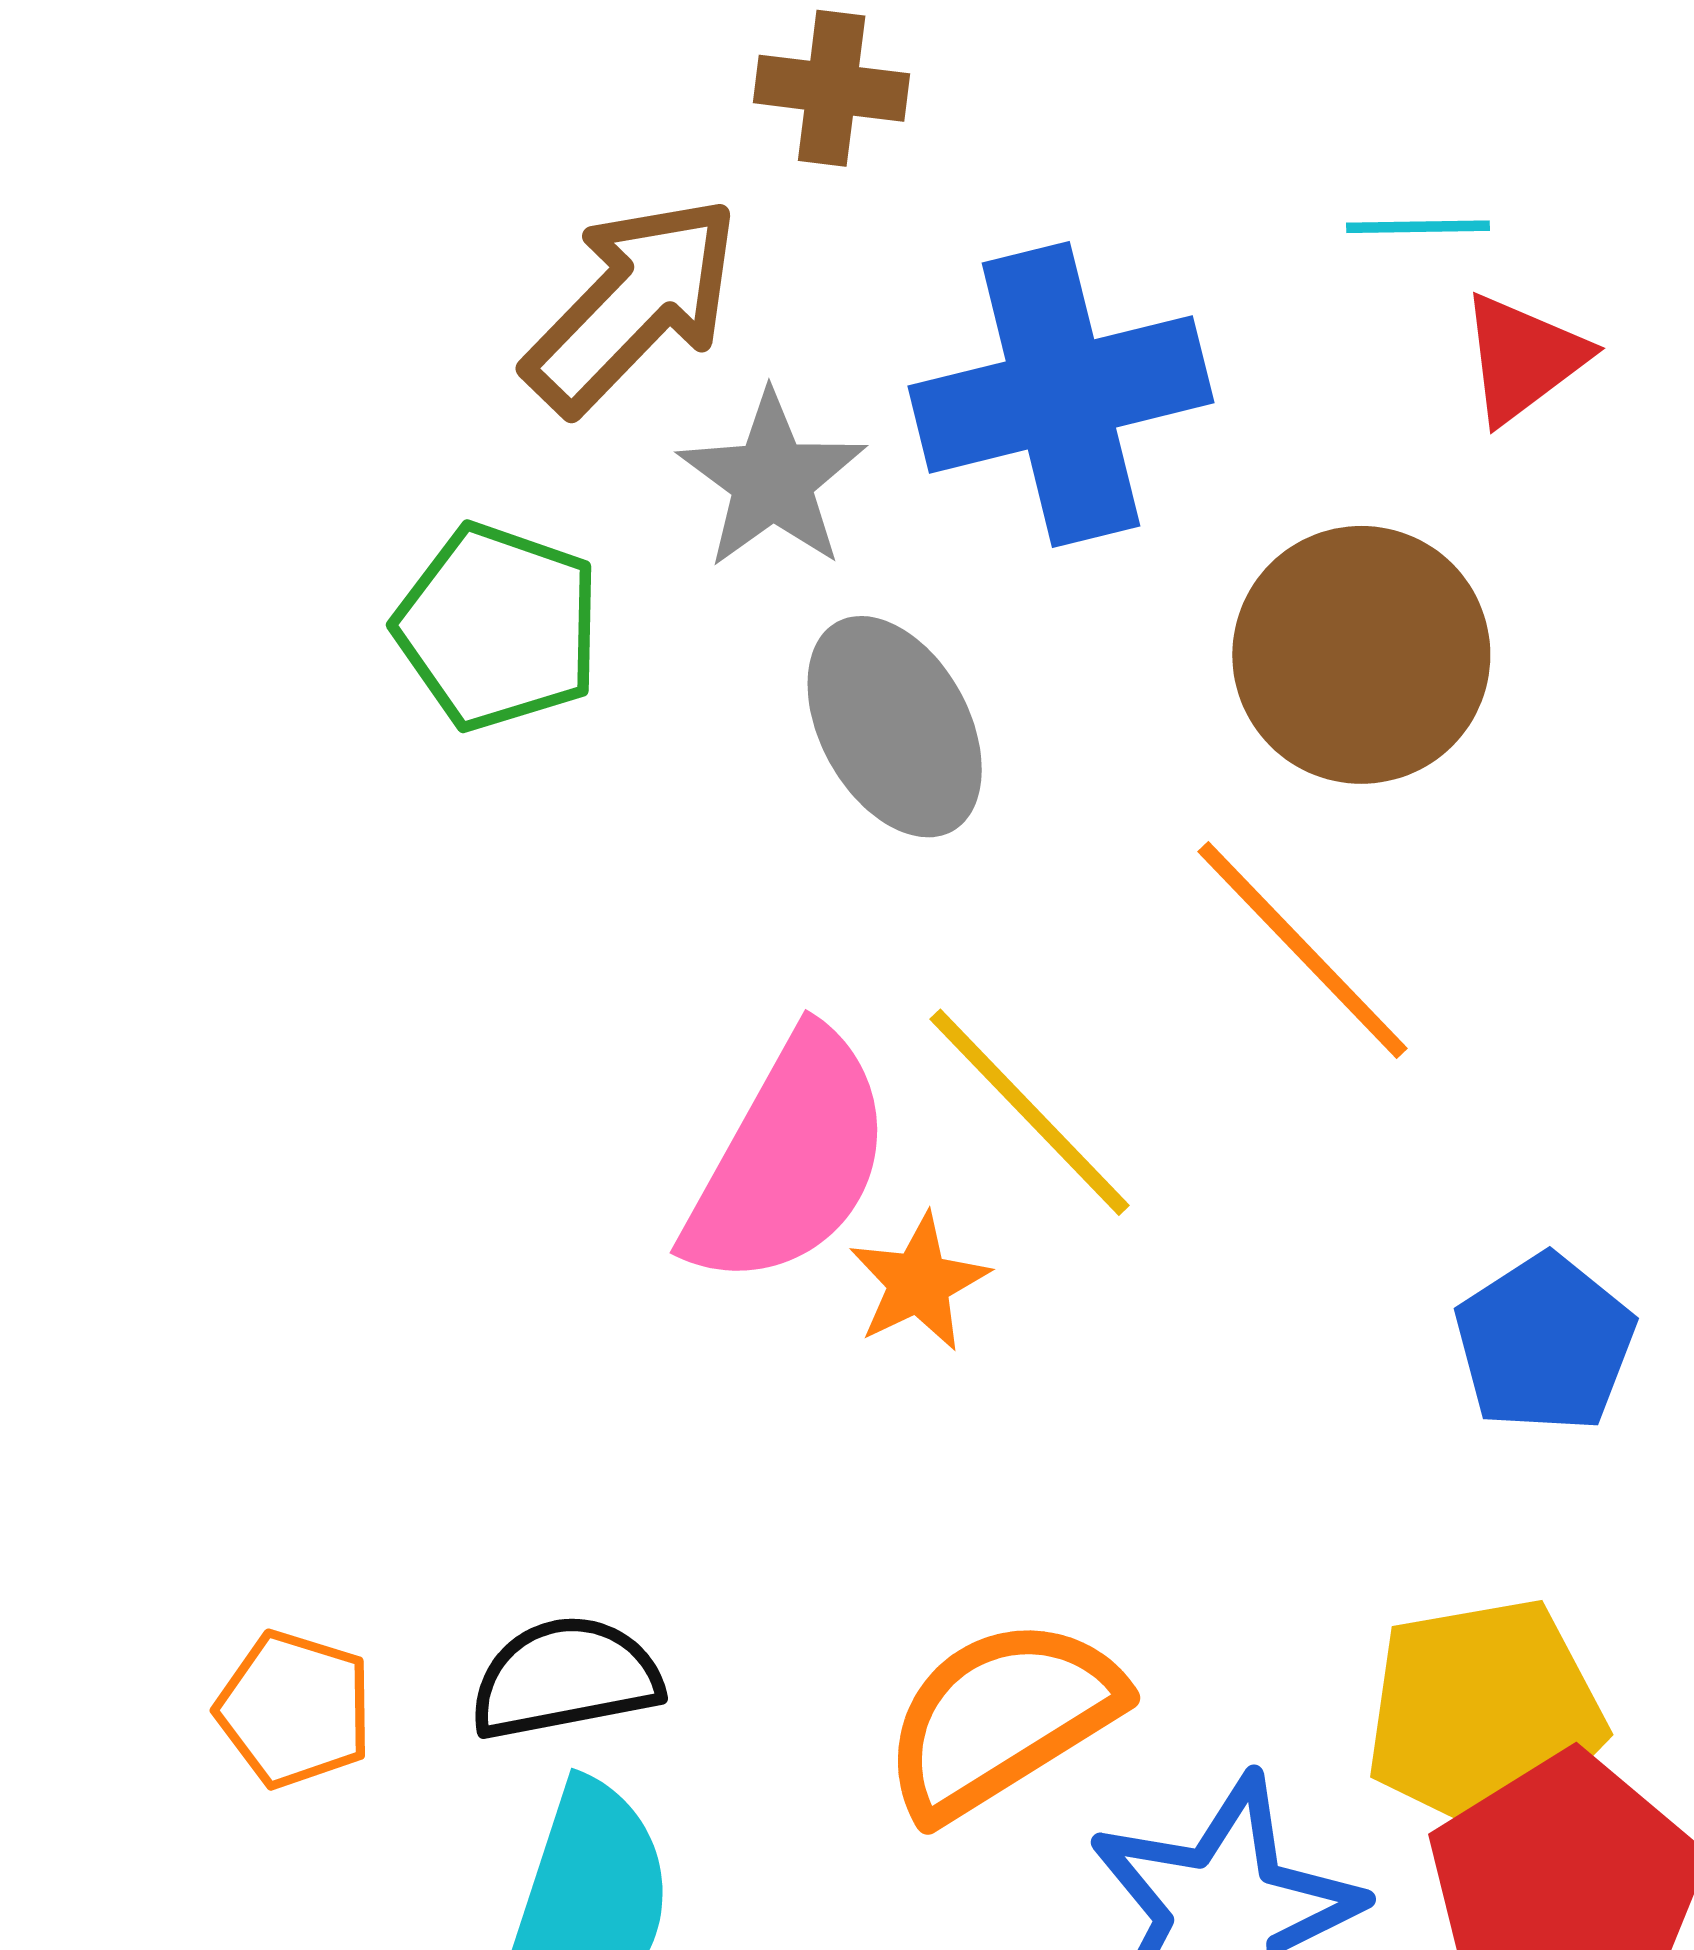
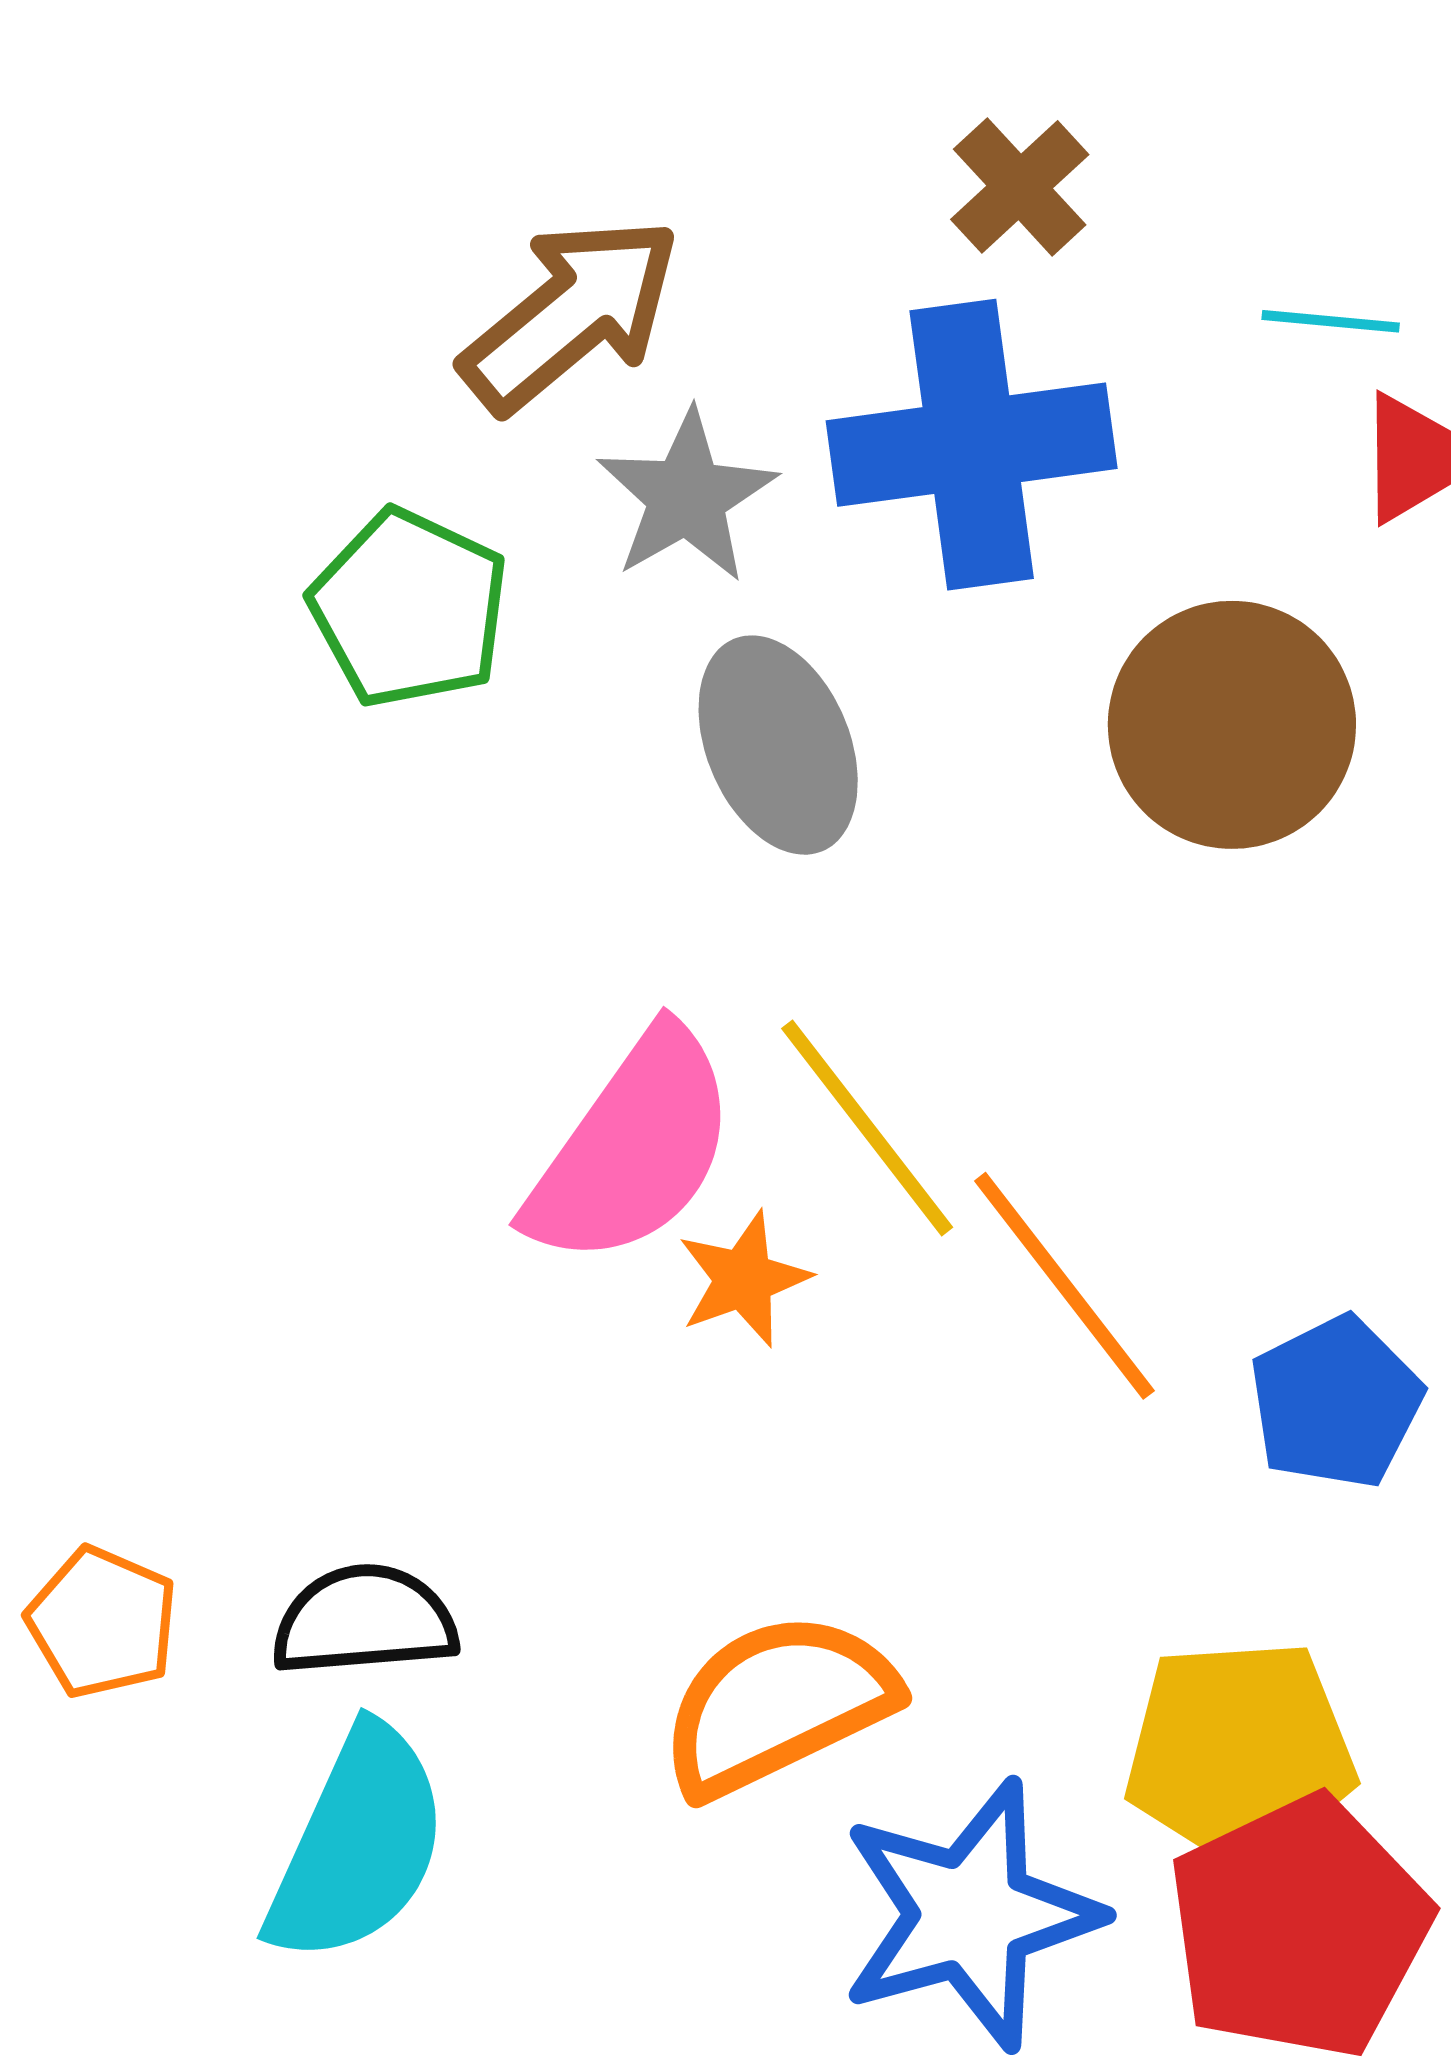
brown cross: (832, 88) -> (1020, 187), moved, turned 34
orange line: (1303, 950) -> (1064, 1286), moved

